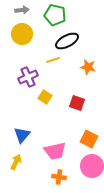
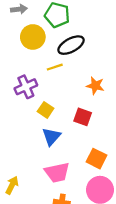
yellow circle: (22, 34) -> (33, 37), moved
orange star: (88, 67) -> (95, 86), moved
blue triangle: (22, 135) -> (51, 137), moved

